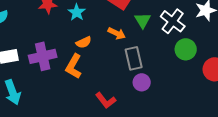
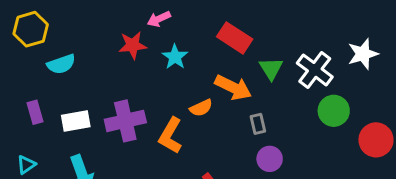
orange arrow: (117, 33) -> (233, 87), size x1.4
orange semicircle: (84, 42) -> (201, 108), moved
gray rectangle: (134, 58) -> (258, 124), size x0.6

